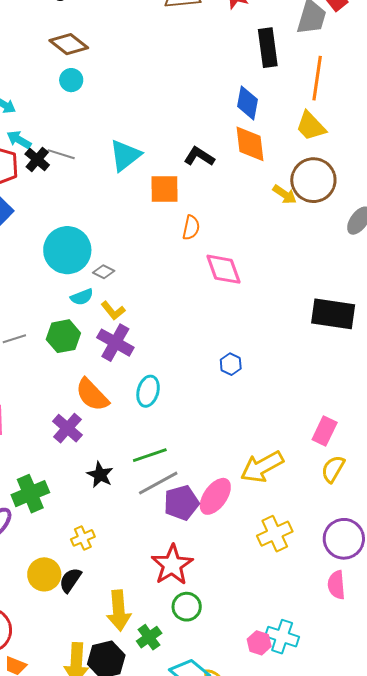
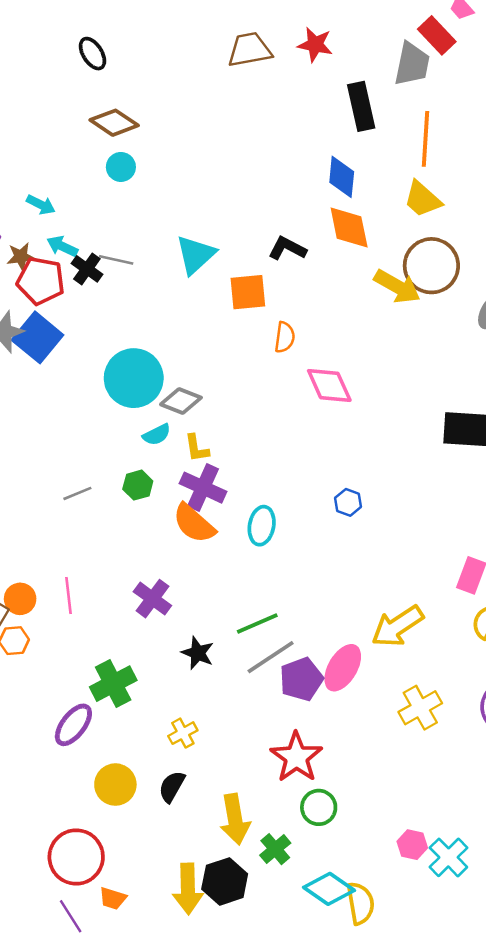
yellow arrow: (285, 194) -> (397, 287), size x1.5
gray diamond: (104, 272) -> (181, 401), size x1.5
yellow L-shape: (113, 311) -> (197, 448), turned 35
green hexagon: (63, 336) -> (138, 485), size x0.7
cyan ellipse: (148, 391) -> (262, 526), moved
orange semicircle: (92, 395) -> (194, 523), moved
yellow circle: (44, 574) -> (115, 785), moved
cyan cross: (282, 637) -> (448, 857), moved, turned 32

